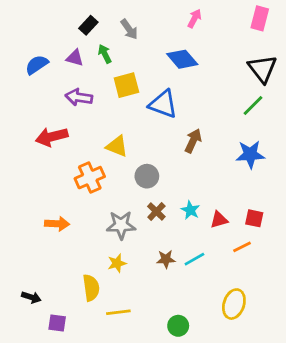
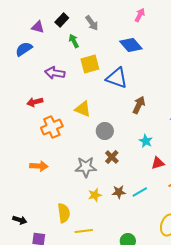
purple triangle: (75, 58) -> (38, 27), moved
red arrow: (52, 137) -> (35, 102), size x0.7
orange cross: (90, 178) -> (52, 127), moved
cyan star: (190, 210) -> (146, 141), moved
yellow star: (117, 263) -> (95, 195), moved

